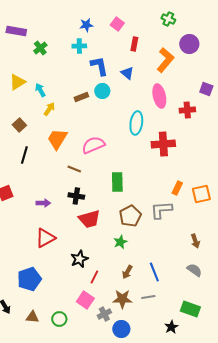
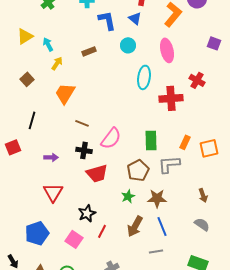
blue triangle: (127, 73) -> (135, 18), moved
cyan circle: (102, 91) -> (128, 45), moved
red cross: (187, 110) -> (197, 80), moved, turned 35
pink semicircle: (93, 145) -> (111, 138), moved, turned 150
black line: (24, 155) -> (32, 120), moved
green rectangle: (117, 182) -> (151, 140), moved
red triangle: (45, 238) -> (53, 192), turned -30
brown arrow: (127, 272) -> (135, 226), size x1.5
brown star: (122, 299) -> (157, 198), moved
pink square: (85, 300) -> (74, 239), moved

